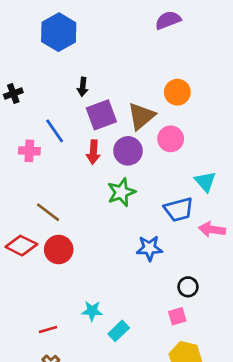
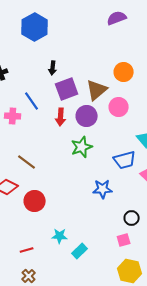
red circle: (59, 250) -> (35, 201), moved

